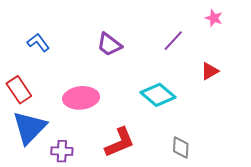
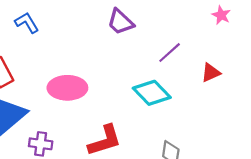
purple line: (173, 41) -> (170, 53), moved
purple trapezoid: (109, 44) -> (120, 22), moved

